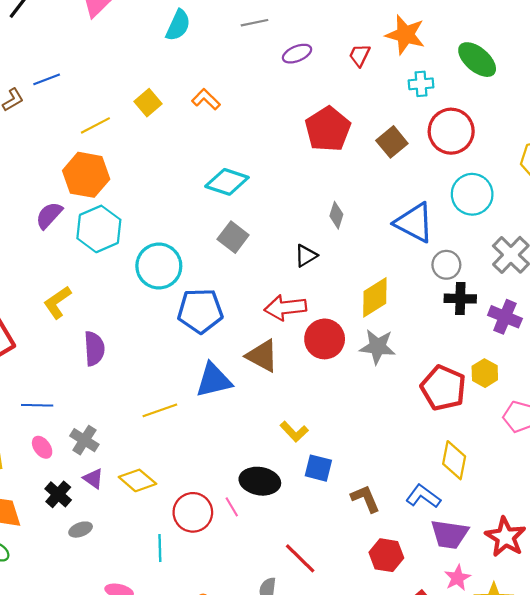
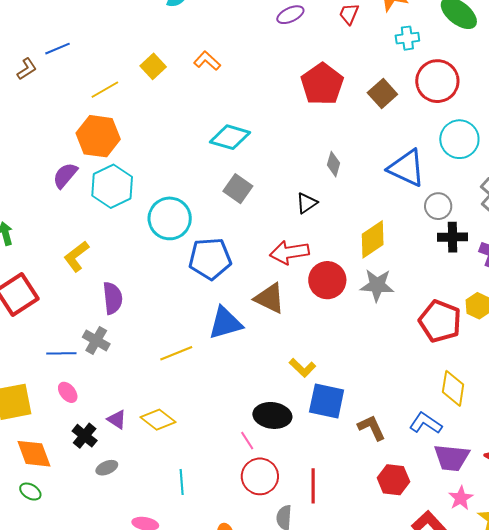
gray cross: (84, 440) -> (96, 340), moved
blue square: (318, 468) -> (327, 401), size x1.4
red circle: (193, 512) -> (260, 476), moved
red line: (300, 558) -> (313, 486), turned 48

